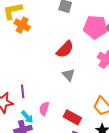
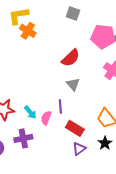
purple line: (23, 91) -> (60, 106), moved
cyan arrow: (27, 117) -> (30, 112), moved

